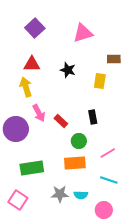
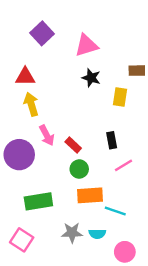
pink triangle: (83, 33) -> (86, 45), moved
red triangle: (32, 64) -> (25, 77), moved
black star: (68, 70) -> (91, 78), moved
green circle: (79, 141) -> (79, 169), moved
pink line: (108, 153) -> (124, 165), moved
cyan line: (109, 180) -> (115, 211), moved

